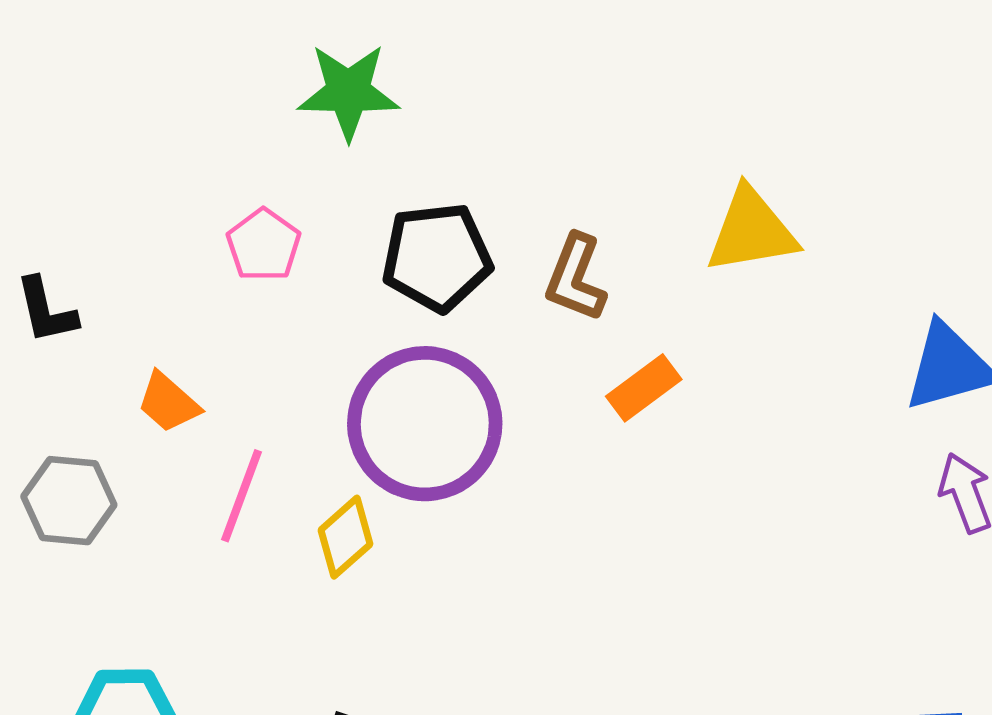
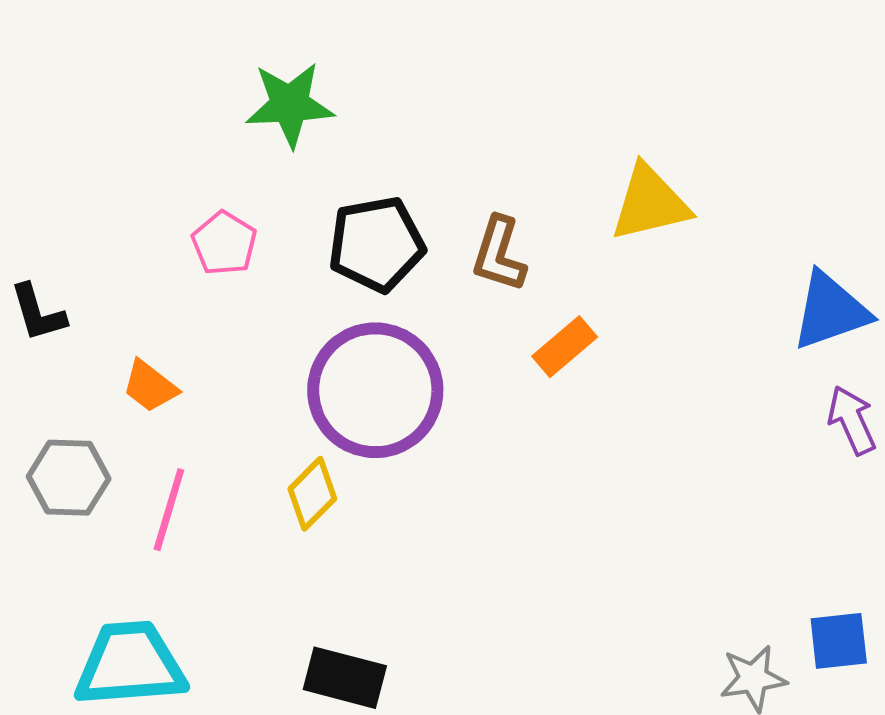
pink line: (241, 496) -> (169, 510), moved

